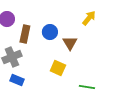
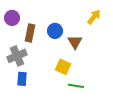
blue rectangle: (17, 80) -> (22, 79), turned 72
green line: (87, 87) -> (76, 86), moved

